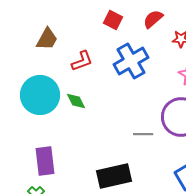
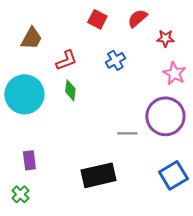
blue cross: (131, 61) -> (115, 60), size x0.6
green diamond: (76, 101) -> (70, 90), moved, turned 35
purple rectangle: (45, 161) -> (29, 160), size x0.7

